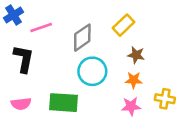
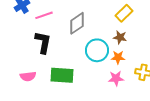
yellow rectangle: (124, 25) -> (124, 13), moved
black L-shape: (24, 59) -> (43, 42), moved
cyan circle: (92, 71) -> (97, 50), moved

